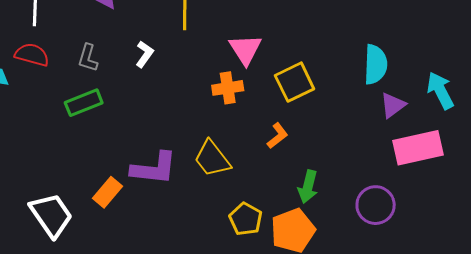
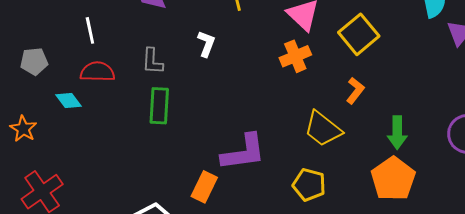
green rectangle: (84, 103) -> (159, 106), turned -51
yellow trapezoid: (212, 159) -> (323, 129), moved
yellow pentagon: (246, 219) -> (309, 185), moved

